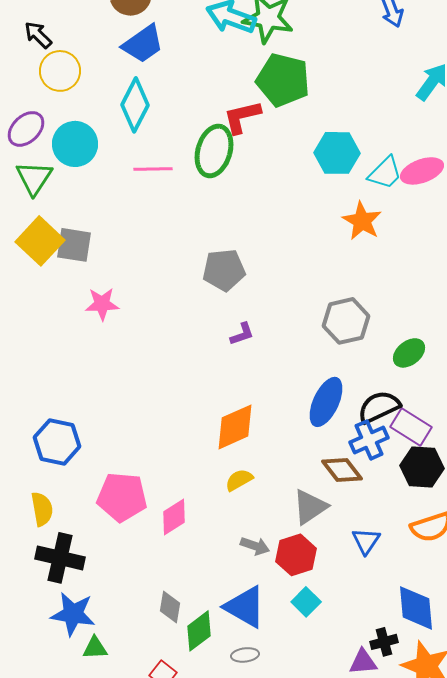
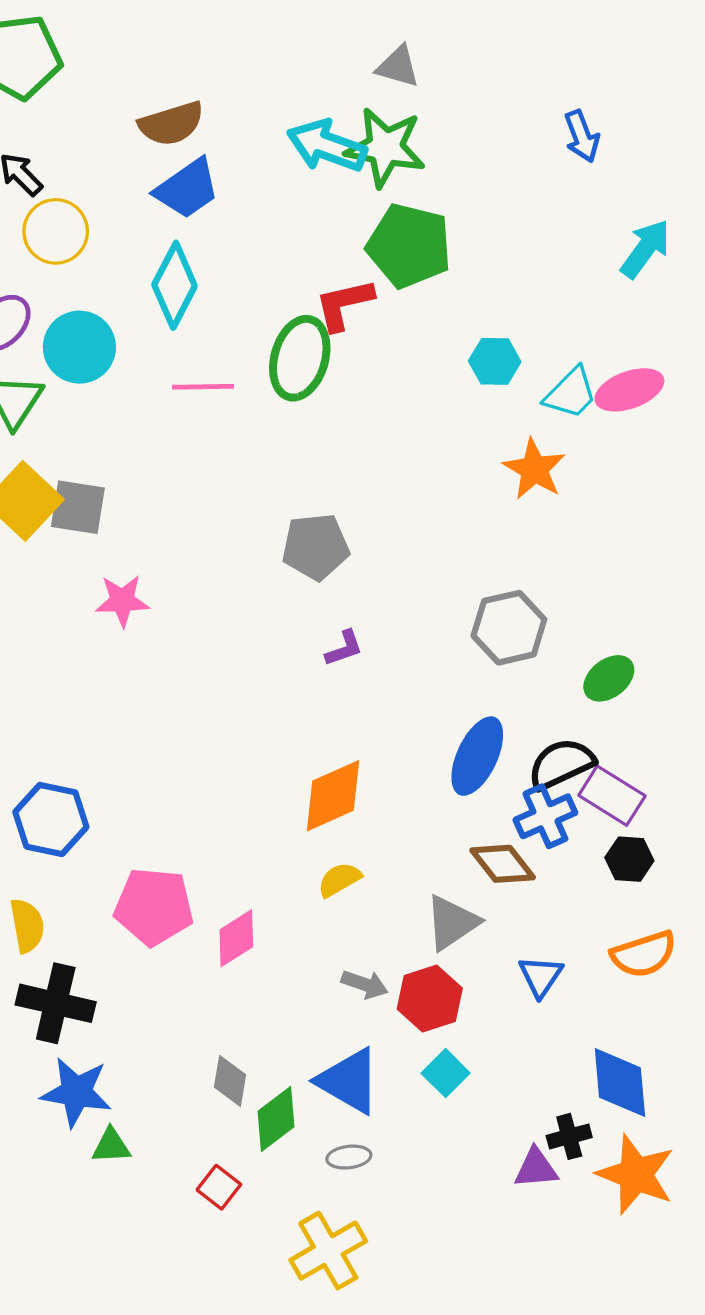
cyan hexagon: (337, 153) -> (495, 361), size x0.7
black hexagon: (422, 467) -> (629, 859), size x0.7

